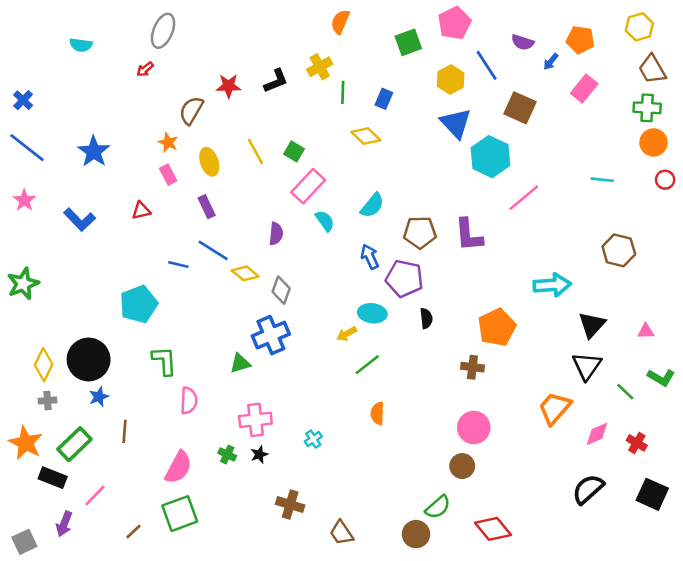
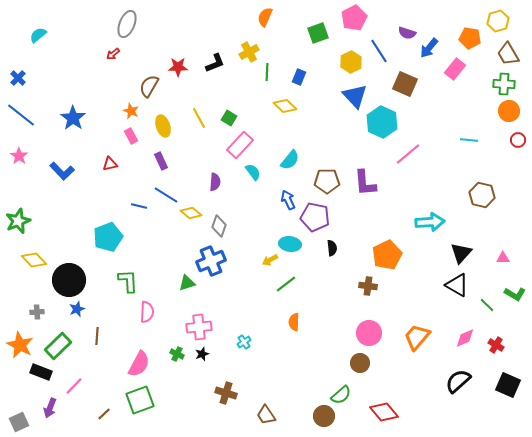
orange pentagon: (580, 40) -> (470, 38), moved
cyan semicircle: (81, 45) -> (38, 35), moved, turned 132
blue arrow: (551, 62) -> (429, 48), size x1.5
yellow diamond: (44, 365) -> (34, 260), moved, turned -70
black triangle: (587, 366) -> (457, 285), turned -35
orange trapezoid: (555, 408) -> (417, 337), moved

